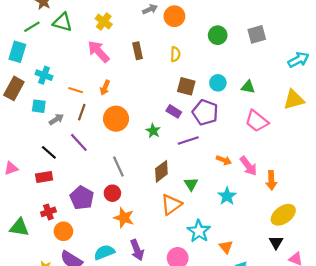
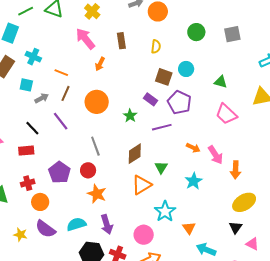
cyan circle: (218, 83) -> (186, 69), moved
orange arrow: (105, 88) -> (100, 64), moved

